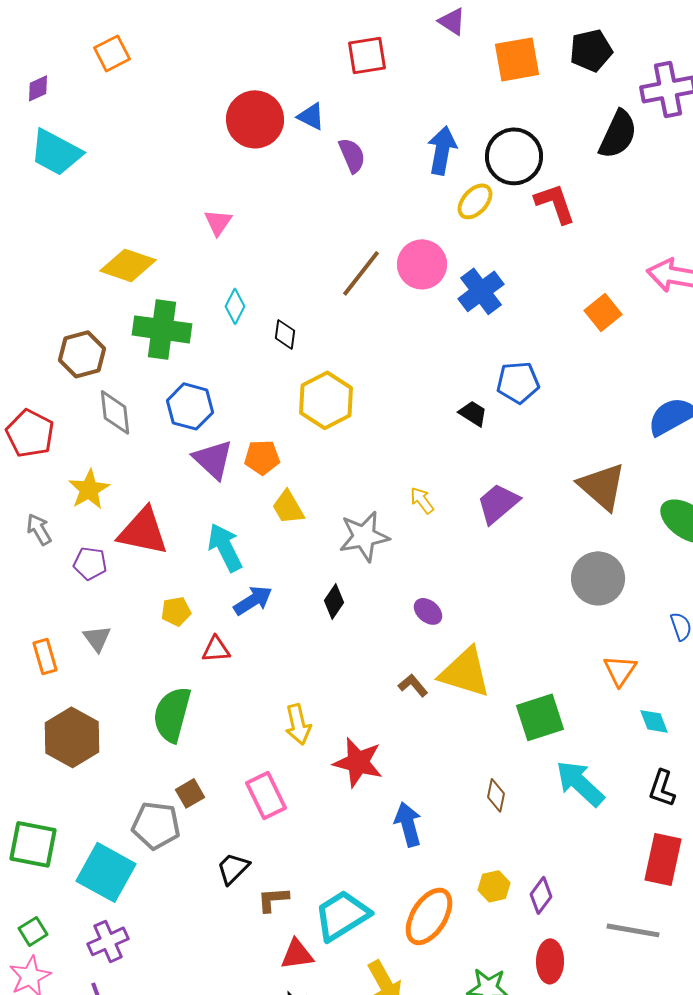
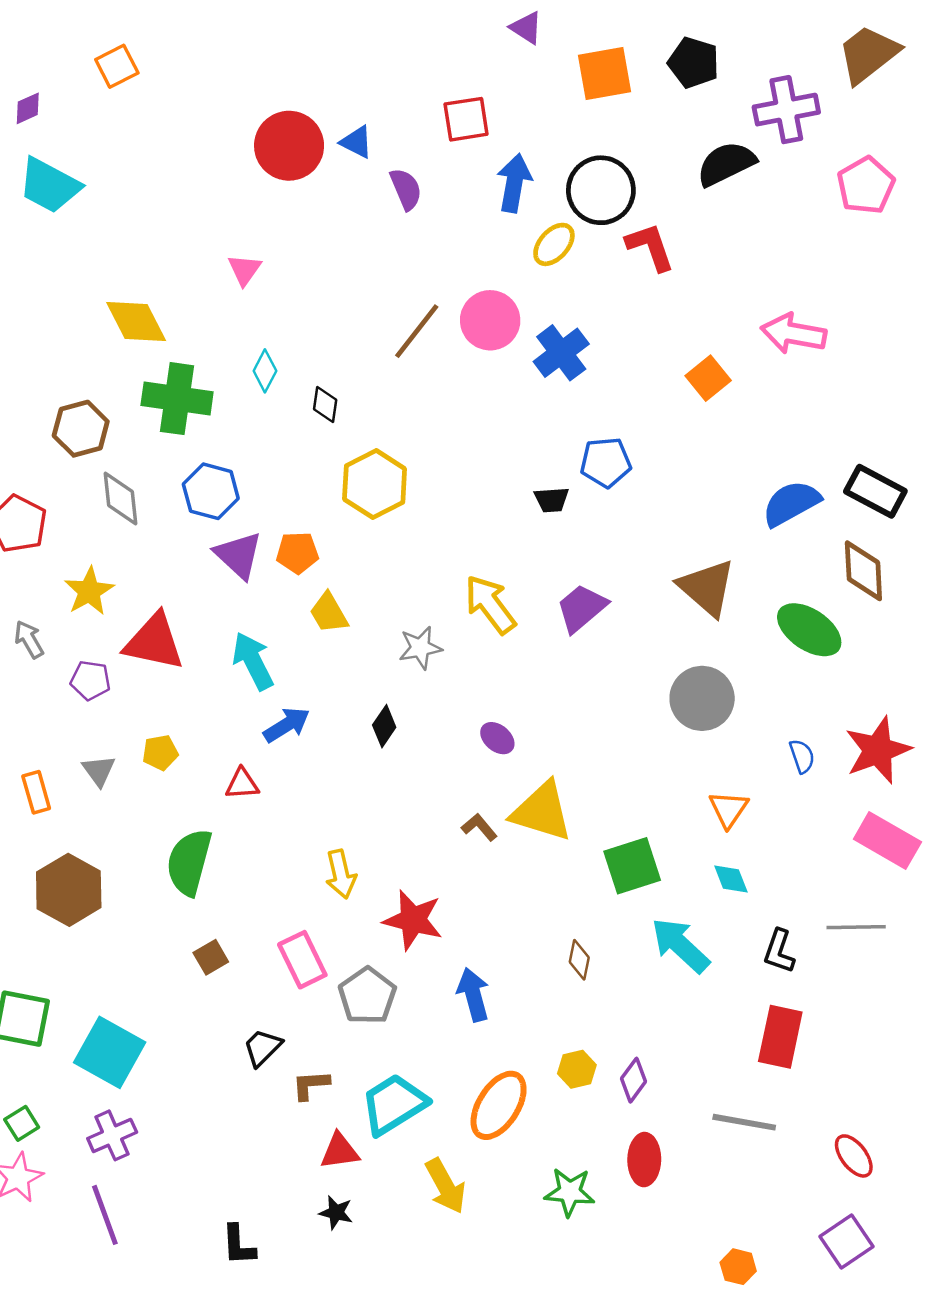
black pentagon: (591, 50) -> (694, 63), turned 30
red square: (367, 55) -> (466, 119), moved
black semicircle: (618, 134) -> (726, 164), turned -141
yellow diamond: (128, 265) -> (136, 321), turned 44
black trapezoid: (473, 413) -> (552, 500), turned 144
yellow arrow: (422, 500) -> (490, 604), size x1.8
gray star: (364, 536) -> (420, 648), size x0.7
yellow pentagon: (176, 611) -> (160, 753), moved
cyan diamond: (654, 721) -> (731, 879), moved
gray pentagon: (156, 825) -> (367, 996), moved, turned 30

